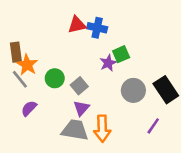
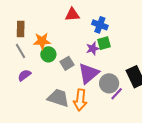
blue cross: (97, 28) -> (100, 25), moved
orange star: (27, 65) -> (42, 41), moved, turned 30
gray circle: (133, 90) -> (109, 83), moved
purple triangle: (81, 108) -> (89, 73), moved, size x1.6
purple line: (153, 126) -> (117, 94), moved

